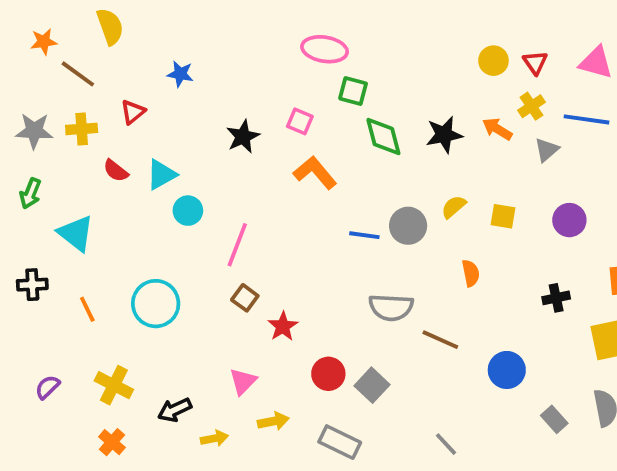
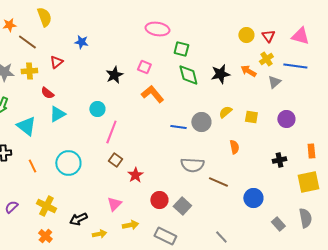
green square: (353, 91) -> (181, 49), moved
cyan triangle: (161, 174) -> (57, 114), moved
cyan circle: (188, 211) -> (97, 109), moved

